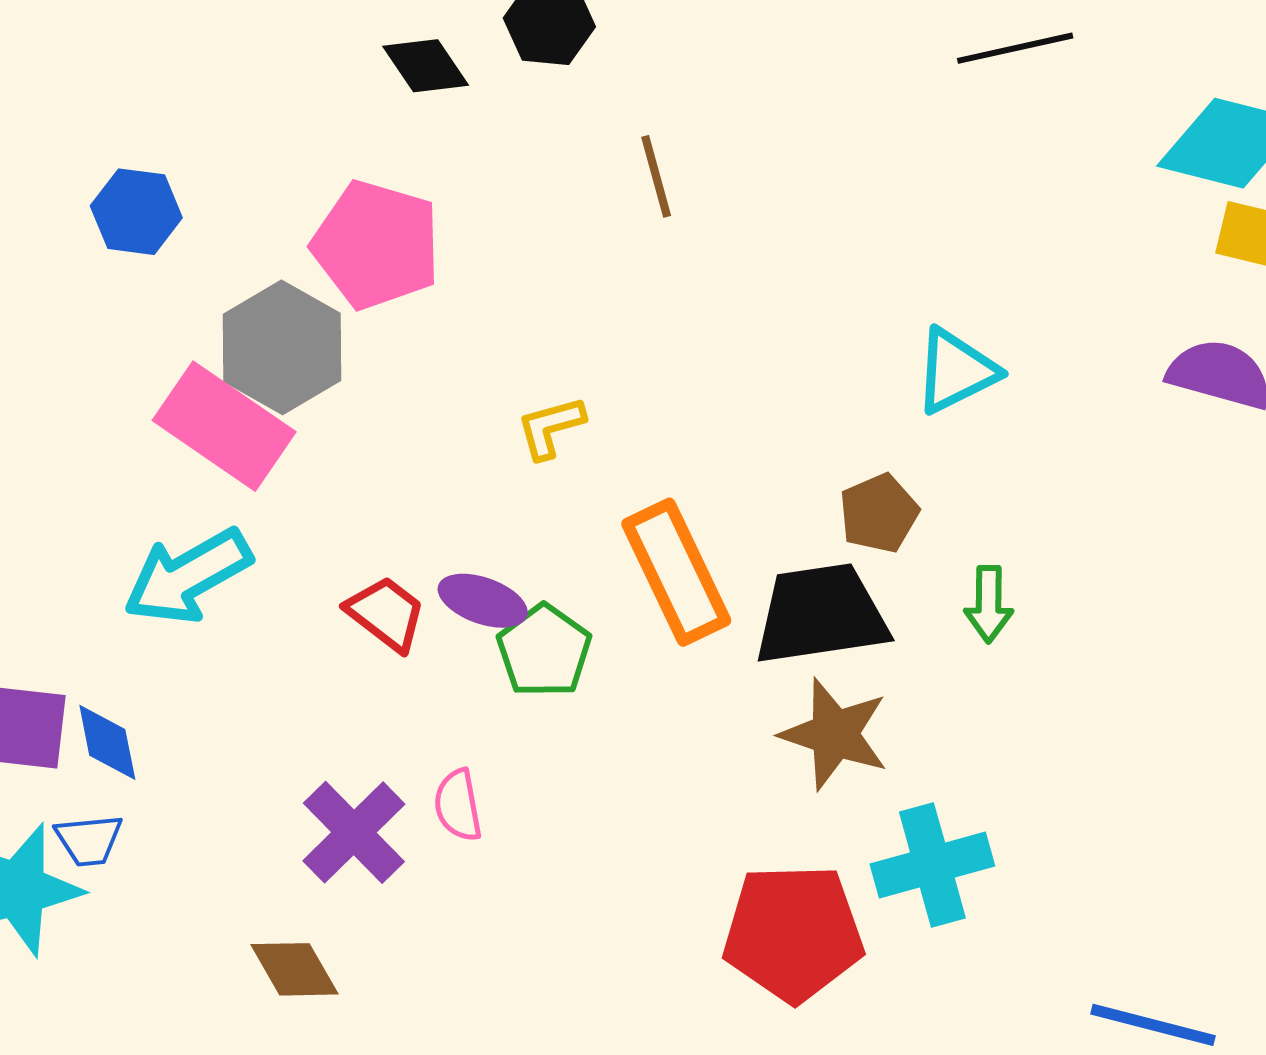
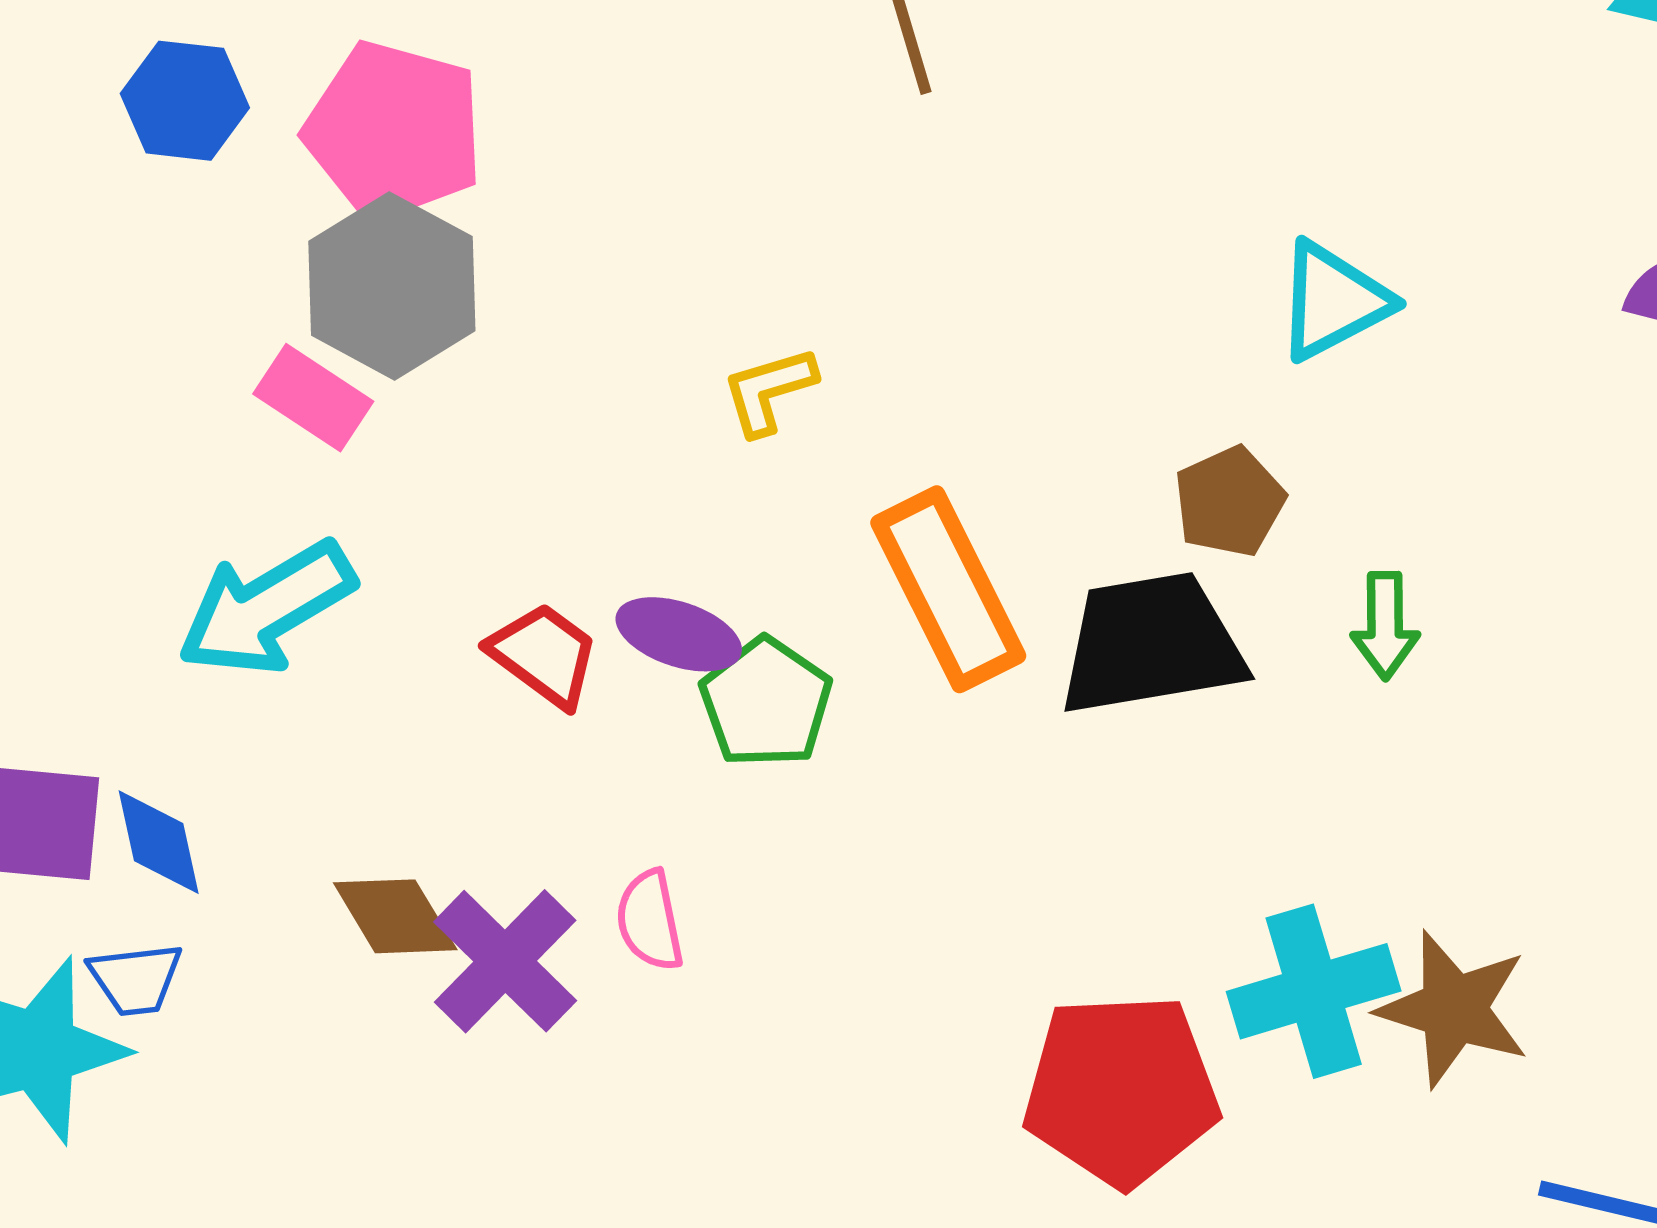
pink pentagon: (376, 245) -> (394, 131), moved
pink rectangle: (224, 426) -> (313, 398), size x0.6
brown star: (834, 734) -> (1454, 1009), moved
brown diamond: (294, 969) -> (395, 916), moved

